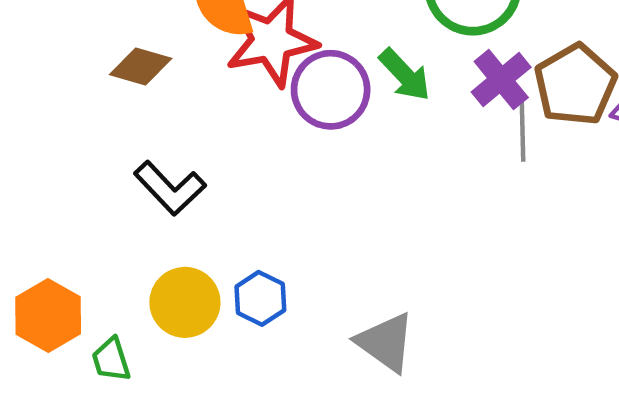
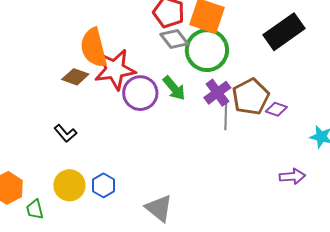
brown diamond: (141, 67) -> (75, 77), moved
black L-shape: (170, 188) -> (65, 133), size x0.7

